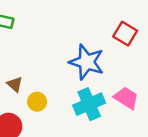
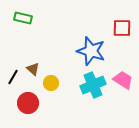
red square: (125, 34) -> (122, 28), turned -30

